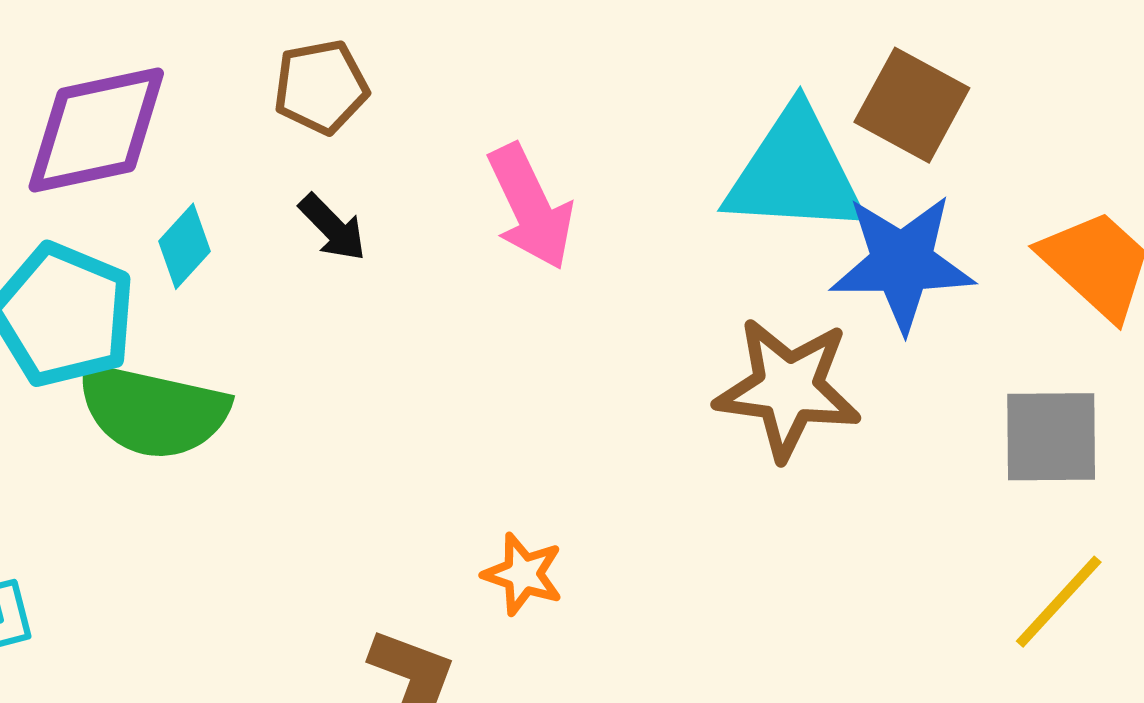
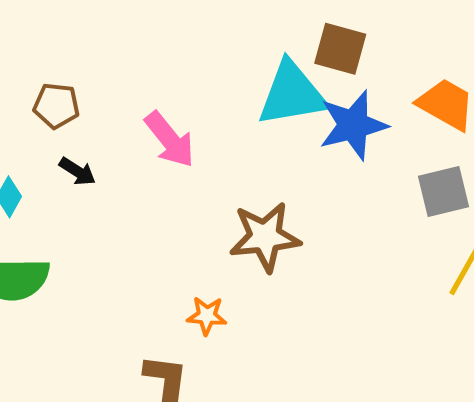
brown pentagon: (321, 87) -> (56, 106), turned 30
brown star: (788, 389) -> (265, 237), moved

